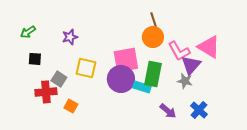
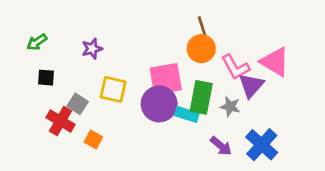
gray star: (185, 81) -> (230, 107), moved
red cross: (46, 92) -> (61, 121), turned 35
blue cross: (199, 110) -> (262, 145), size x1.4

